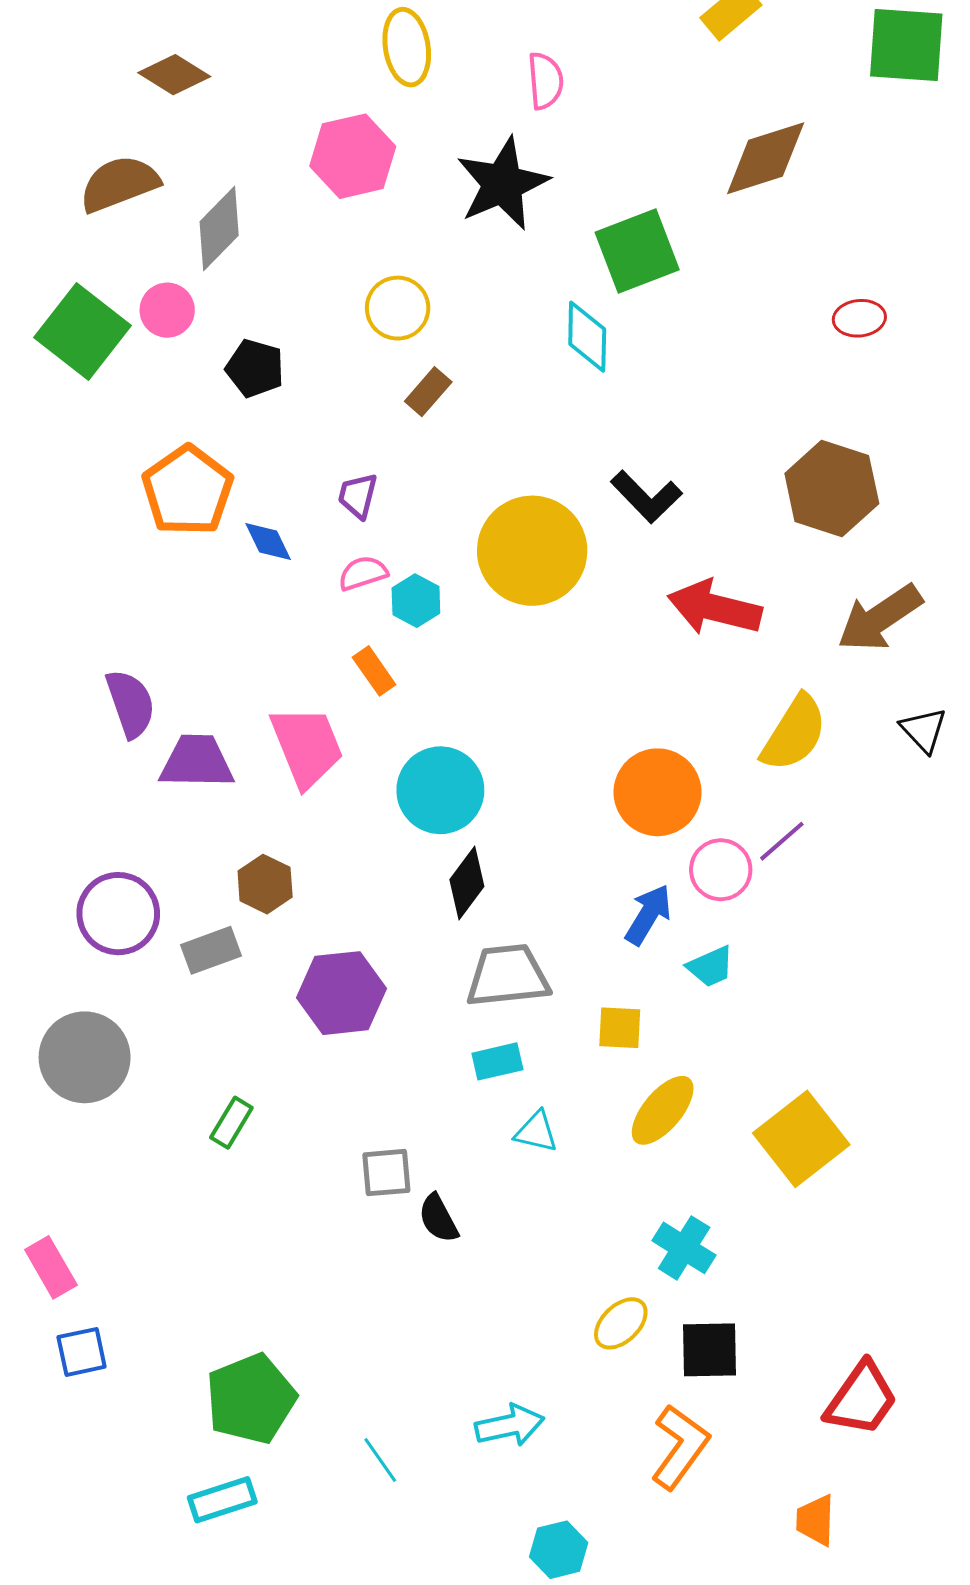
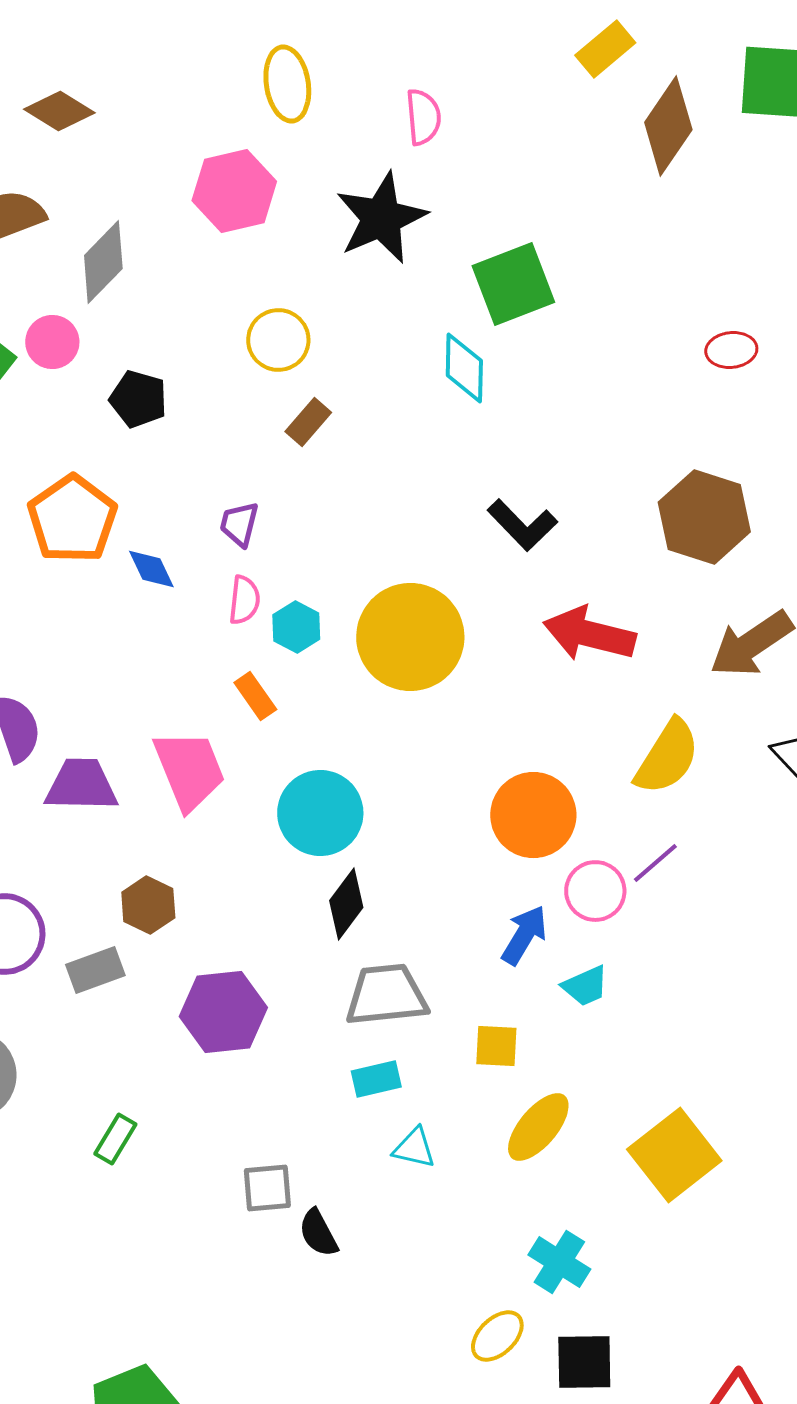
brown diamond: (766, 158) -> (668, 126), moved, turned -38
yellow circle: (532, 551) -> (410, 637), moved
pink semicircle: (363, 573) -> (244, 600), turned 114

